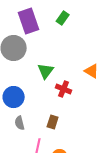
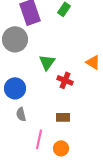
brown rectangle: (53, 122) -> (63, 117), moved, turned 72

